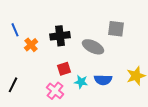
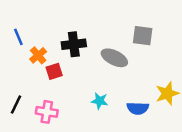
red square: (64, 69) -> (54, 71), moved
blue semicircle: (103, 80) -> (138, 108), moved
pink cross: (55, 91) -> (47, 112), moved, turned -30

